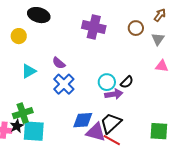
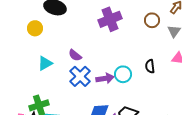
purple cross: (94, 27) -> (110, 19), turned -35
black semicircle: (127, 82) -> (150, 66), moved, turned 128
purple arrow: (114, 94) -> (105, 78), moved

